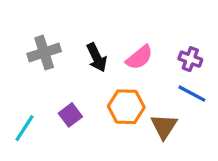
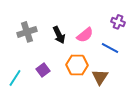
purple cross: (190, 59) -> (118, 22), moved
blue line: (192, 94) -> (110, 48), moved

